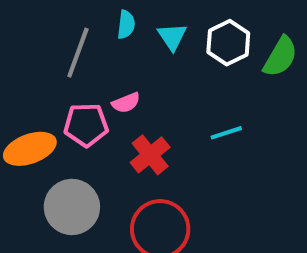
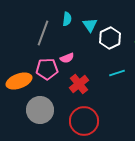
white hexagon: (228, 43) -> (110, 38), moved

